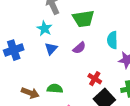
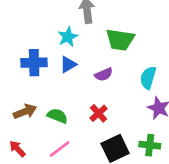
blue cross: (14, 50) -> (34, 63), moved
red cross: (95, 79) -> (99, 113), moved
brown arrow: (30, 93) -> (25, 112), turned -60

